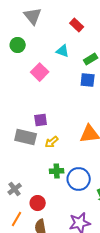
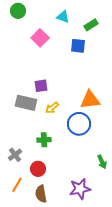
blue square: (88, 80) -> (78, 46), moved
green cross: (57, 171) -> (44, 140), moved
blue circle: (79, 179) -> (79, 124), moved

